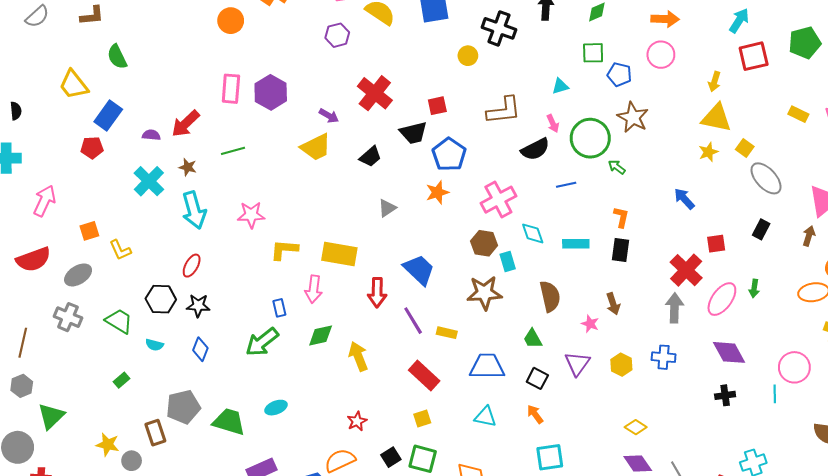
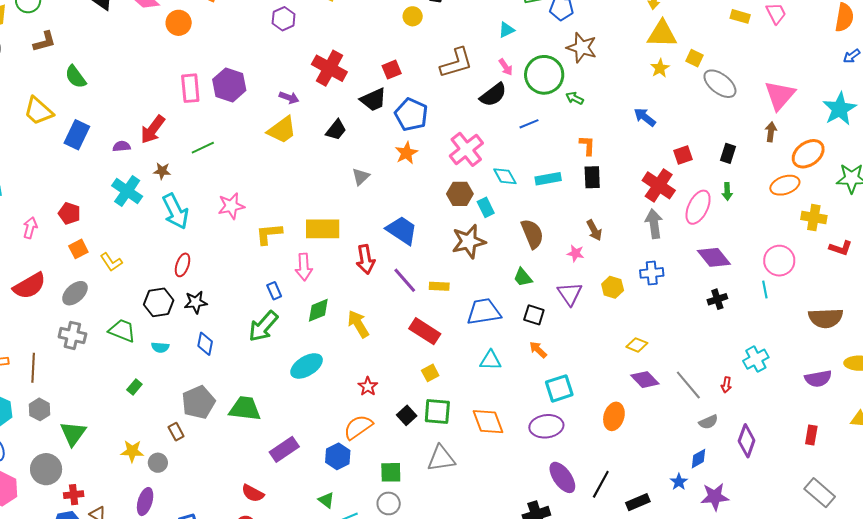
red pentagon: (92, 148) -> (69, 213), moved, turned 30
pink arrow: (44, 201) -> (30, 228), size x0.7
black rectangle: (761, 229) -> (728, 153), moved
cyan ellipse: (276, 408) -> (307, 366), moved, size x1.5
brown rectangle: (155, 433) -> (176, 432), size x0.7

